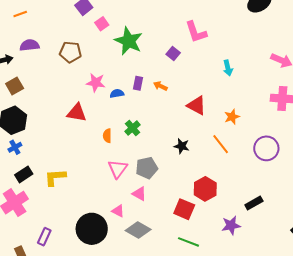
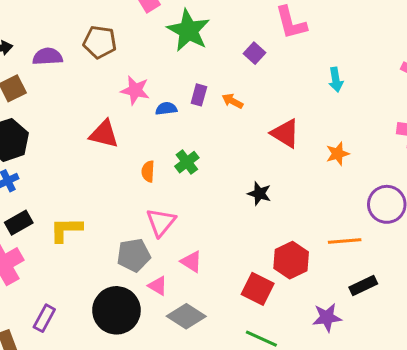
purple semicircle: (29, 45) -> (48, 57), moved
orange line: (221, 144) -> (345, 241), moved, turned -60
gray pentagon: (147, 168) -> (134, 255), moved

